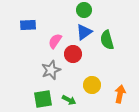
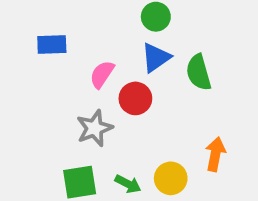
yellow circle: (92, 85) -> (171, 178), moved
orange arrow: (120, 94) -> (215, 154), moved

